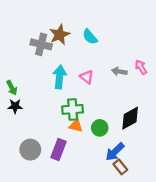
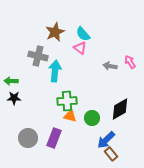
gray cross: (41, 44) -> (38, 56), moved
pink triangle: (87, 77) -> (80, 48), moved
green arrow: (12, 88) -> (11, 81), turned 120

